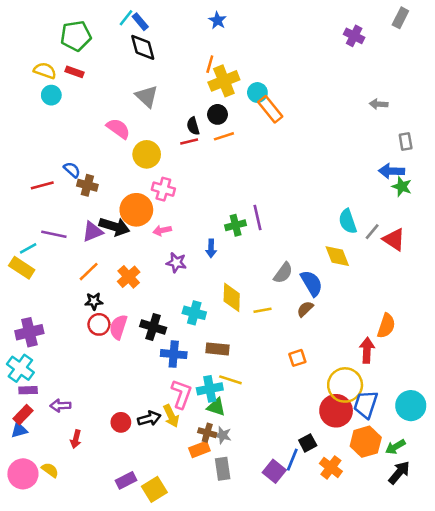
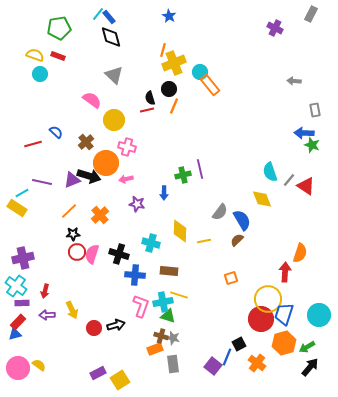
orange line: (224, 136) -> (174, 106), turned -49
brown cross: (87, 185) -> (86, 142), moved, turned 35
yellow arrow: (171, 416) -> (72, 310), moved
red arrow: (76, 439) -> (45, 291), moved

